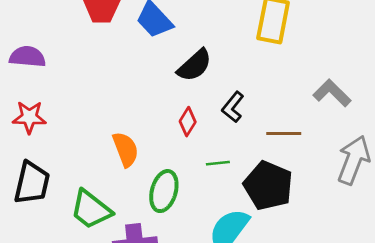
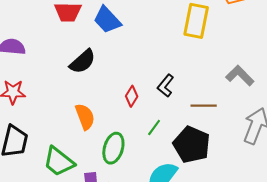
black semicircle: (195, 65) -> (83, 61), moved
green line: (218, 163) -> (154, 128), turned -48

